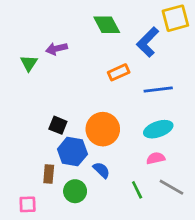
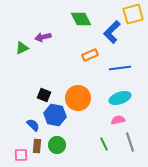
green triangle: (29, 63) -> (22, 48), turned 32
blue semicircle: (101, 170) -> (33, 125), moved
brown rectangle: (49, 174) -> (37, 146), moved
gray line: (171, 187) -> (130, 142), turned 42

